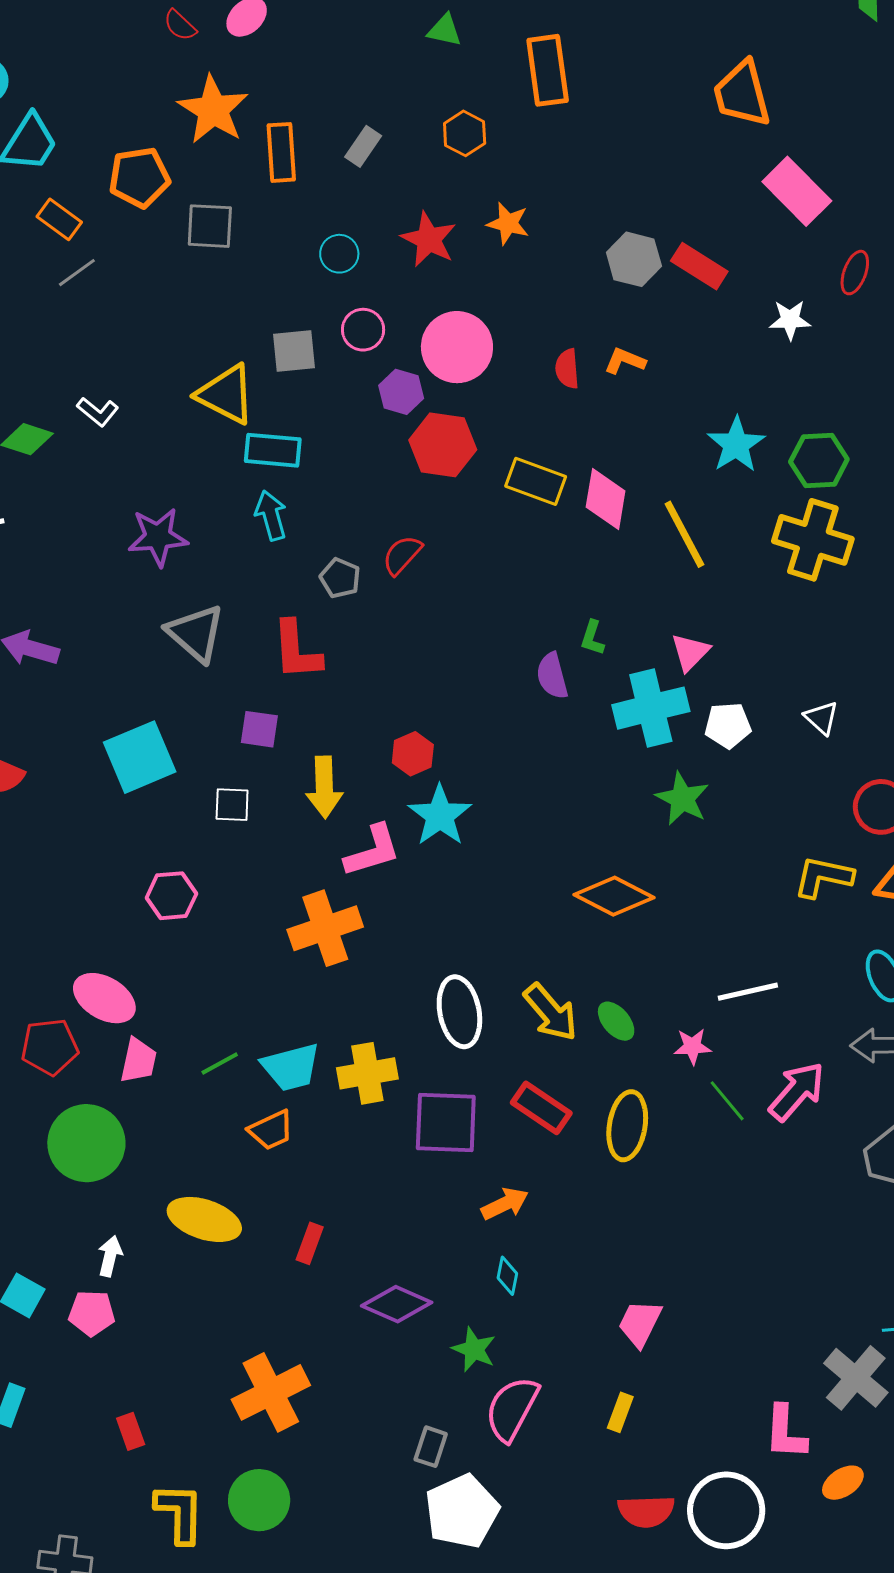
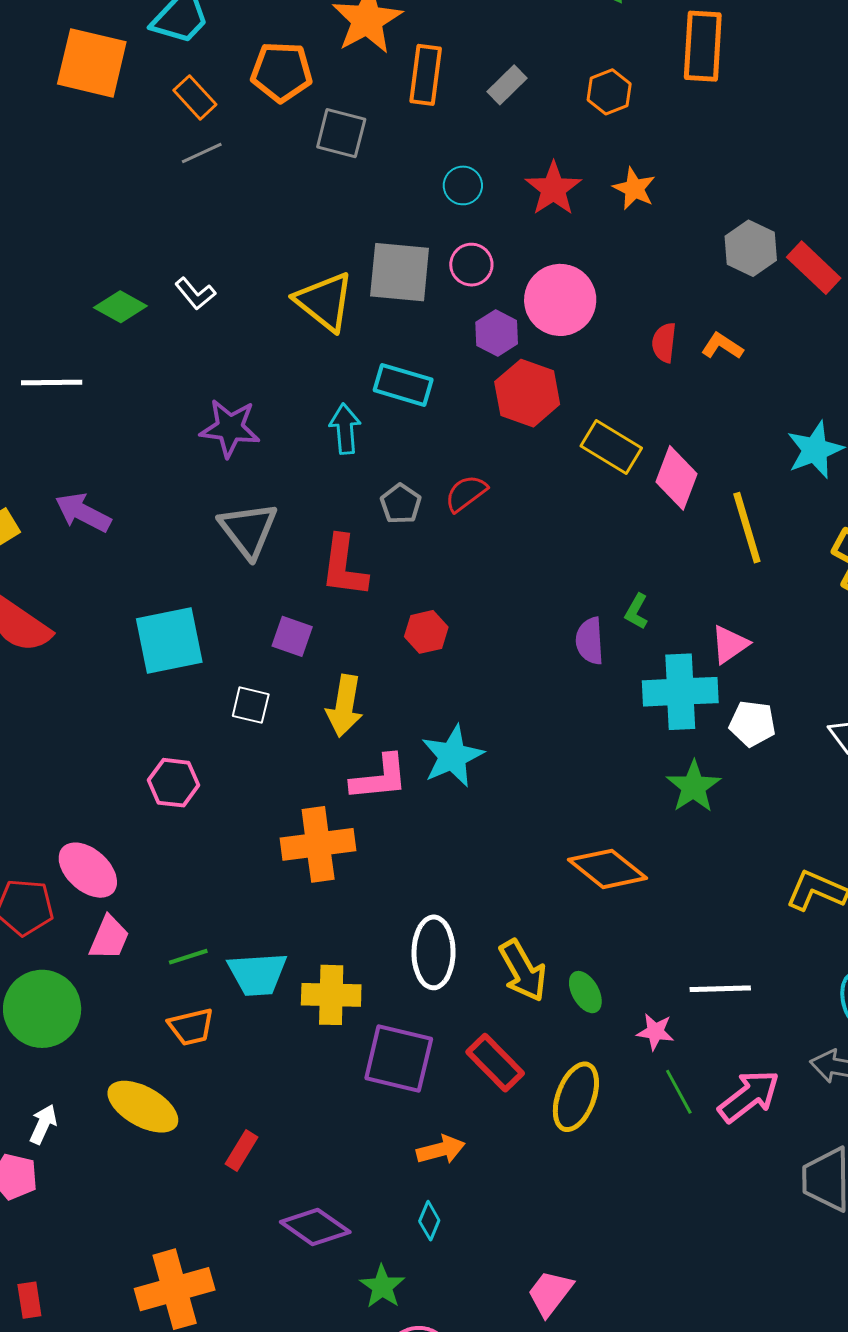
gray square: (294, 351) -> (400, 272), size x1.4
cyan rectangle: (273, 450) -> (403, 385), moved
red hexagon: (413, 754) -> (426, 632), moved
orange trapezoid: (271, 1130) -> (191, 1027), moved

